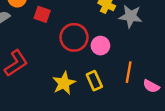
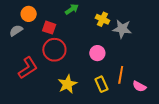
red circle: (74, 37) -> (54, 50), moved
yellow rectangle: (94, 81) -> (101, 84), moved

